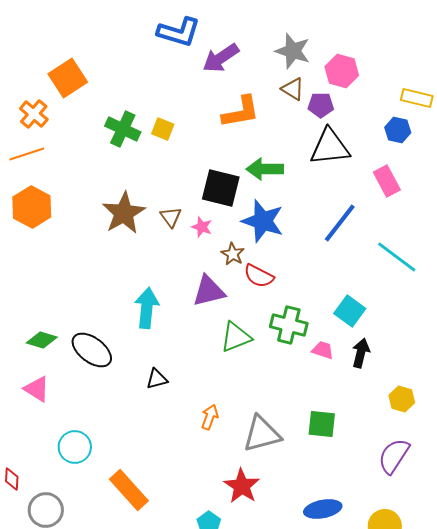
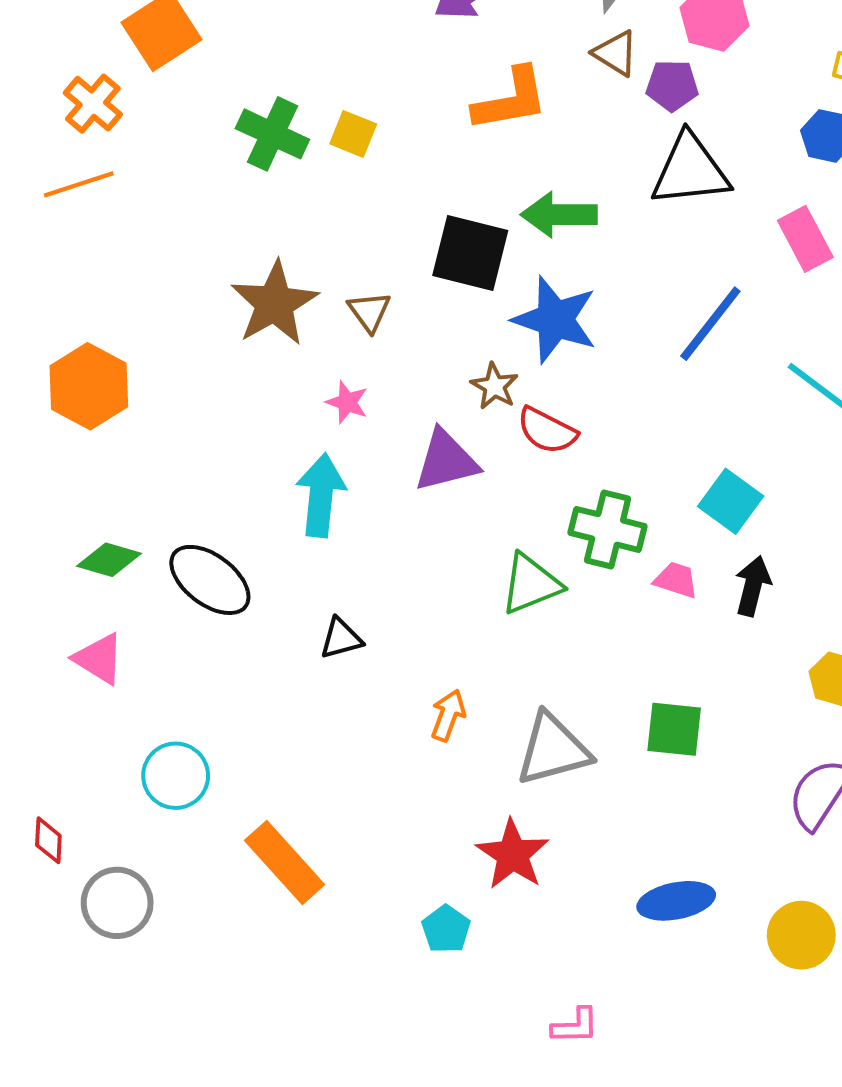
orange hexagon: (32, 207) -> (89, 386), moved
pink star: (202, 227) -> (347, 402), moved
green triangle: (236, 337) -> (531, 584), moved

